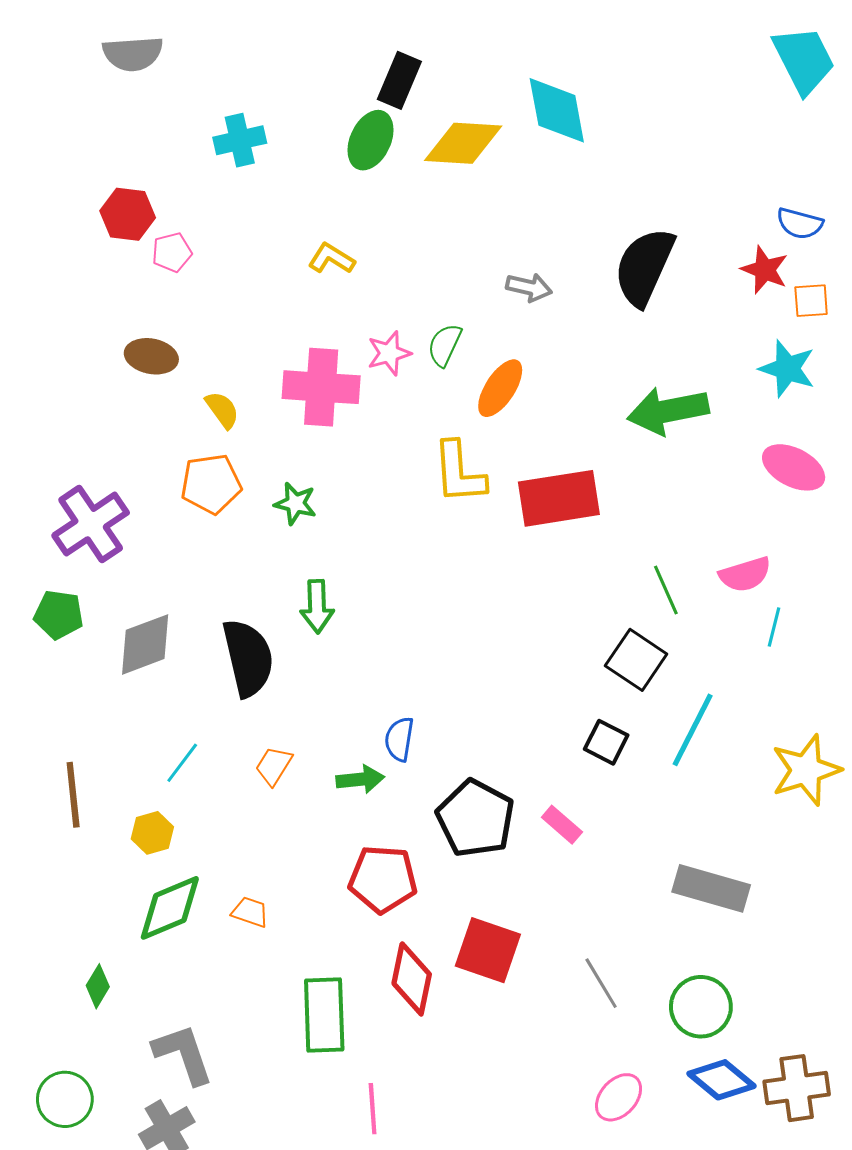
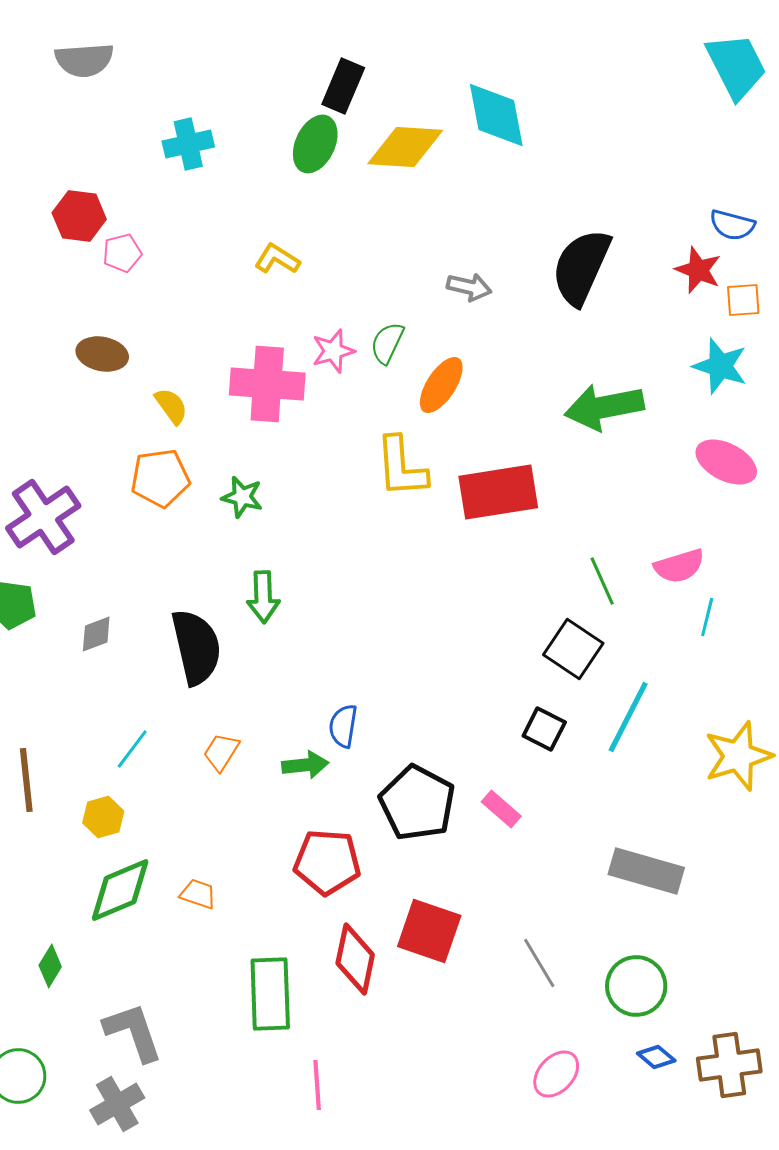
gray diamond: (145, 644) -> (96, 634), size x0.6
blue diamond: (721, 1080) -> (656, 1057), size x0.6

